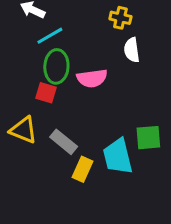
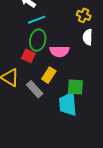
green square: (148, 138) -> (75, 87), moved
yellow rectangle: (83, 169) -> (49, 75), moved

